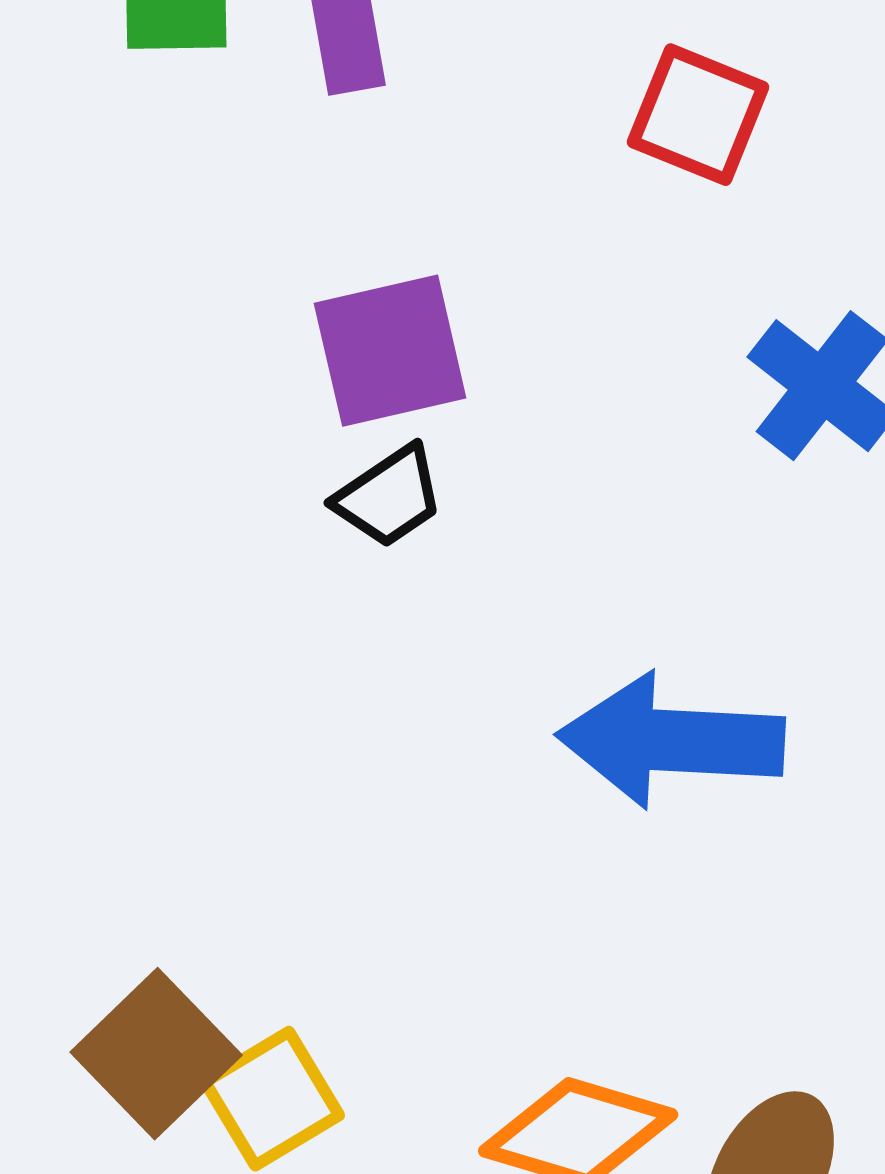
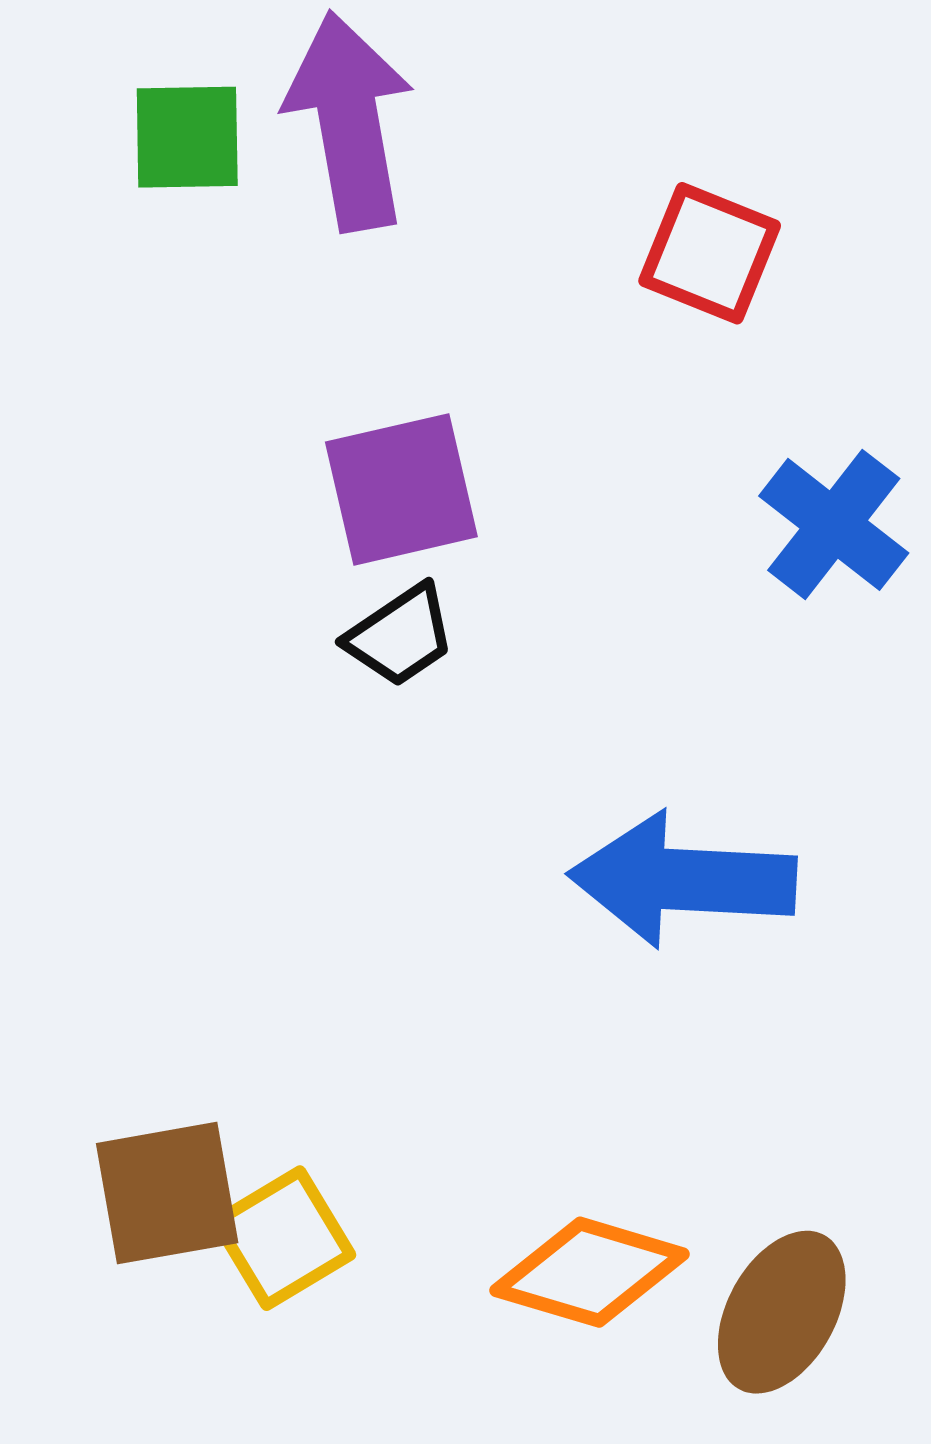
brown square: (156, 1054) -> (167, 1193), turned 34

